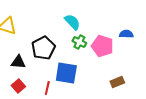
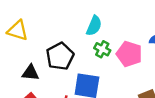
cyan semicircle: (72, 22) -> (94, 26), turned 66

